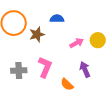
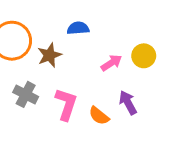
gray cross: (19, 70) -> (26, 94), moved, turned 35
orange semicircle: (67, 84) -> (99, 116), moved

